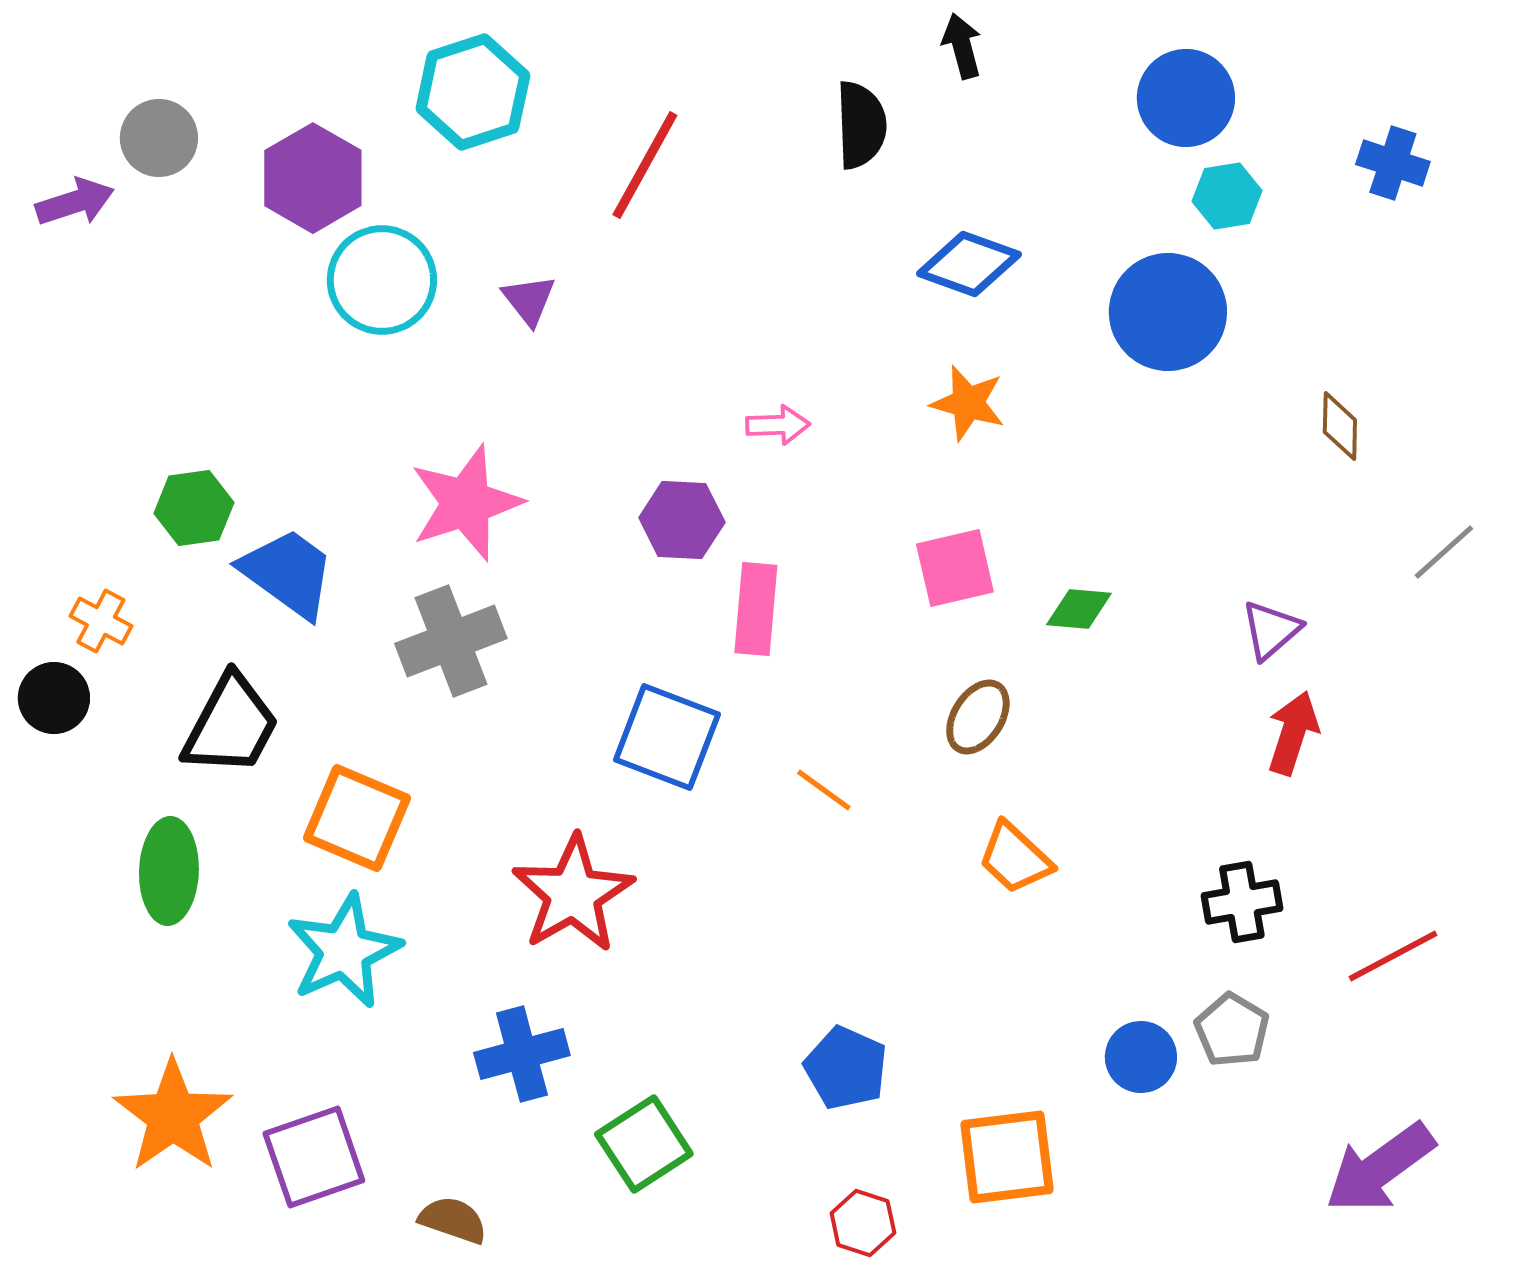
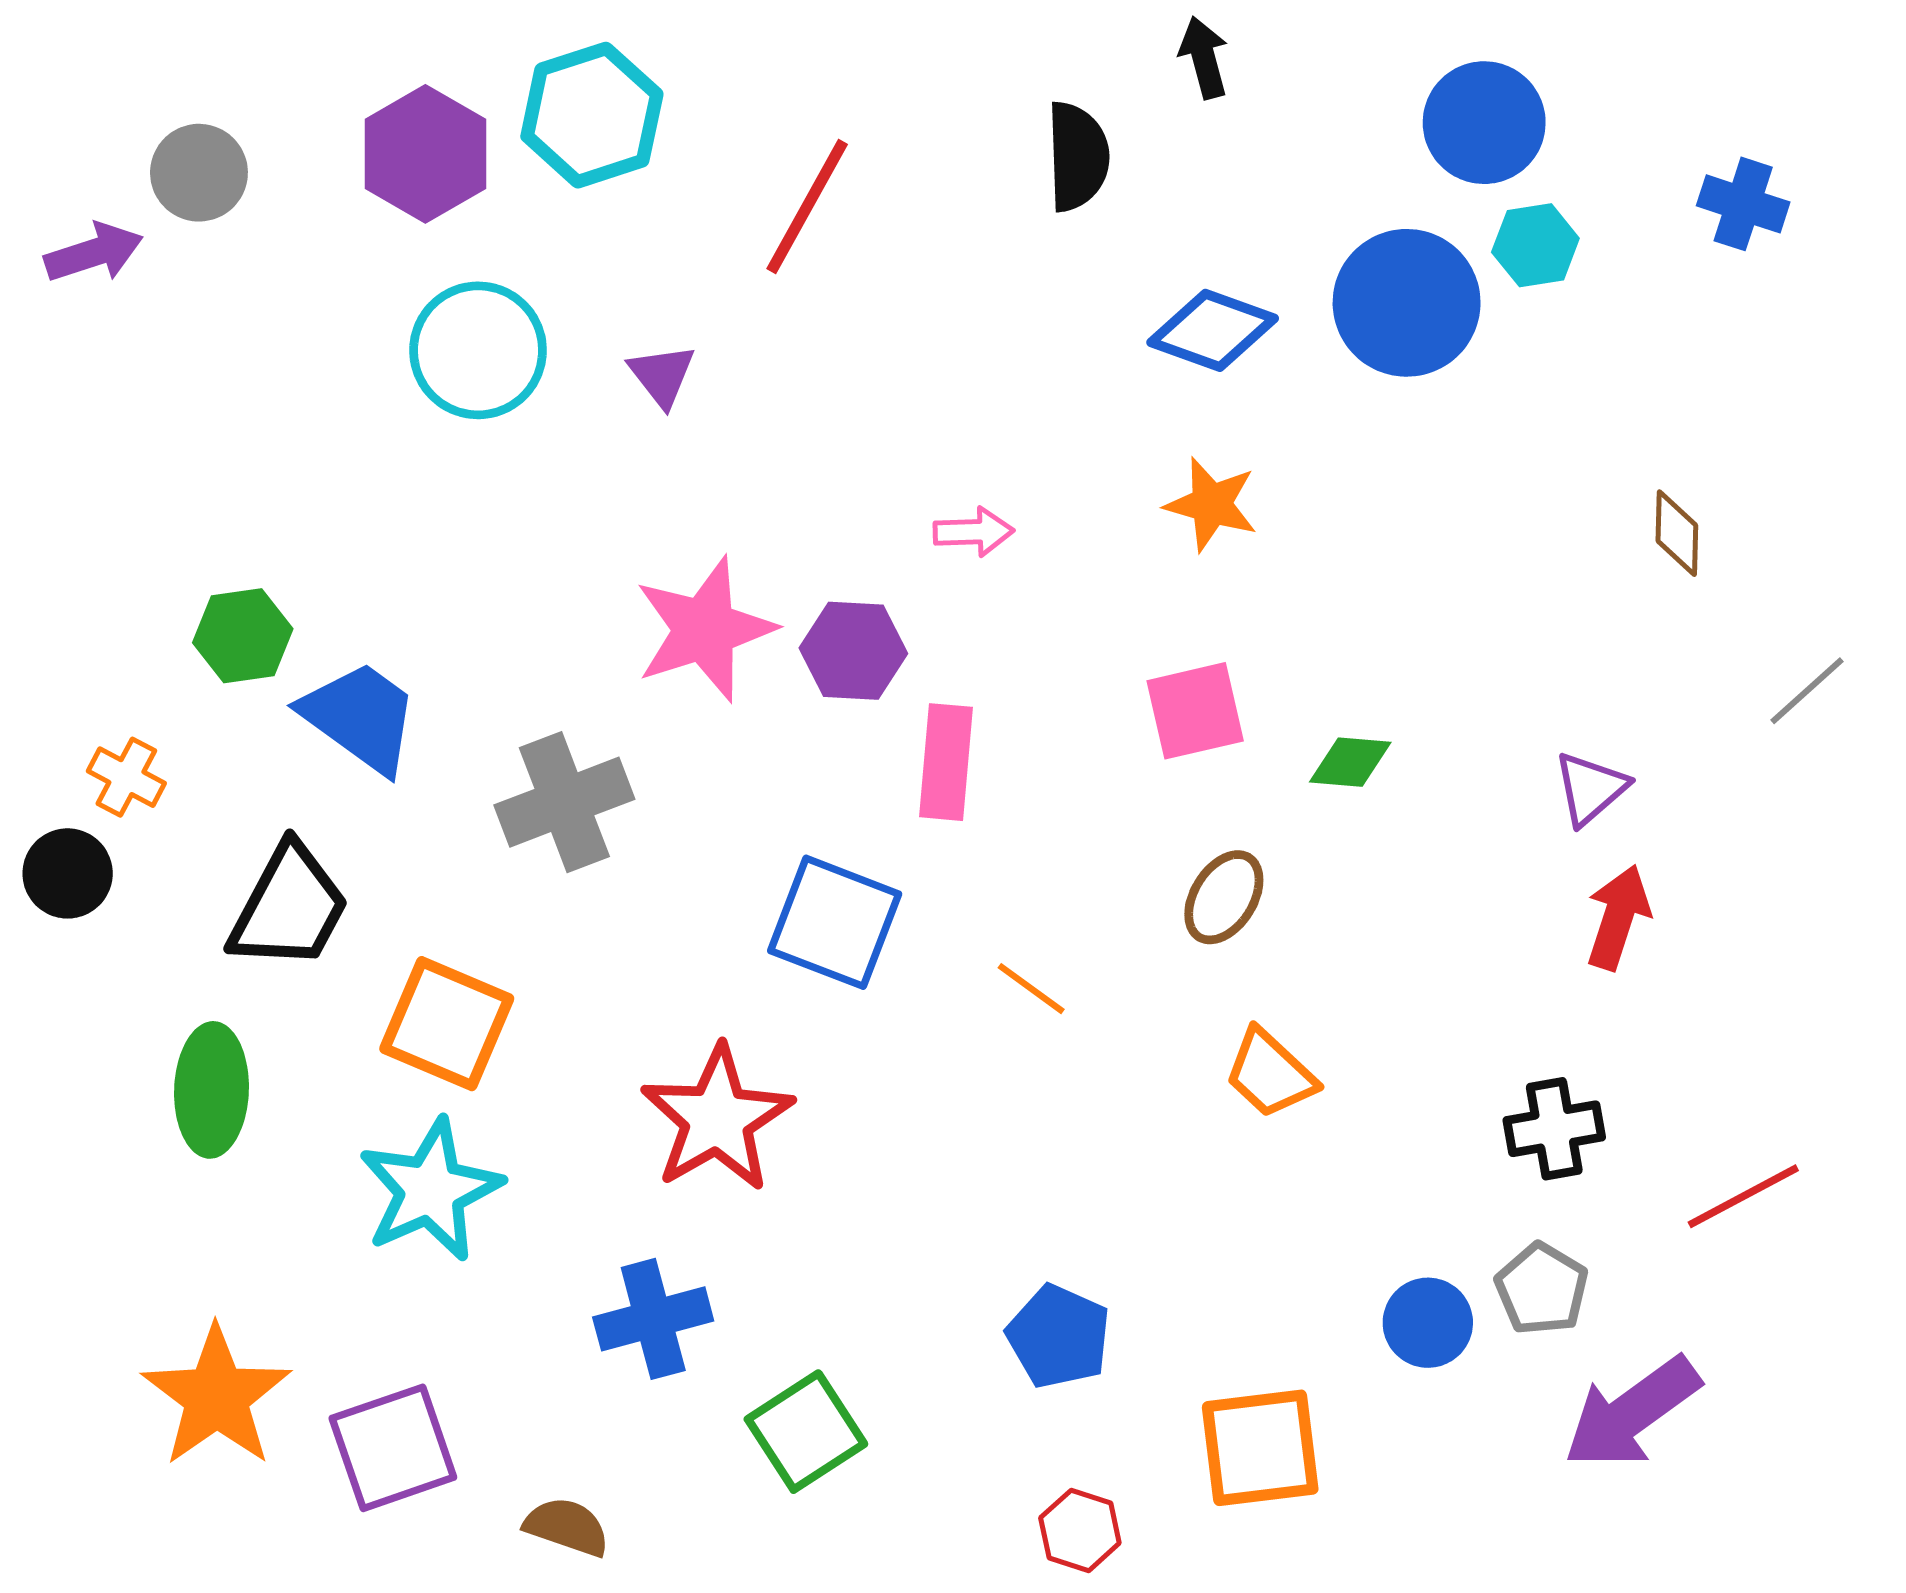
purple hexagon: (313, 178) -> (425, 154), moved
blue circle: (1168, 312) -> (1407, 303), moved
pink star: (466, 503) -> (705, 629), moved
purple arrow: (1380, 1168) -> (1632, 1413), moved

